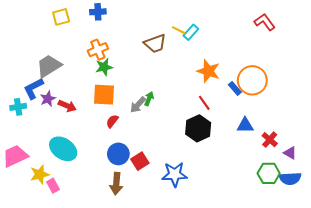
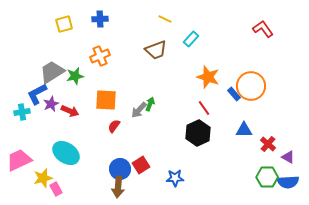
yellow line: (179, 30) -> (165, 19), moved
green star: (104, 67) -> (75, 76), moved
blue circle: (118, 154) -> (120, 169), moved
blue star: (175, 174) -> (175, 178), size x0.7

